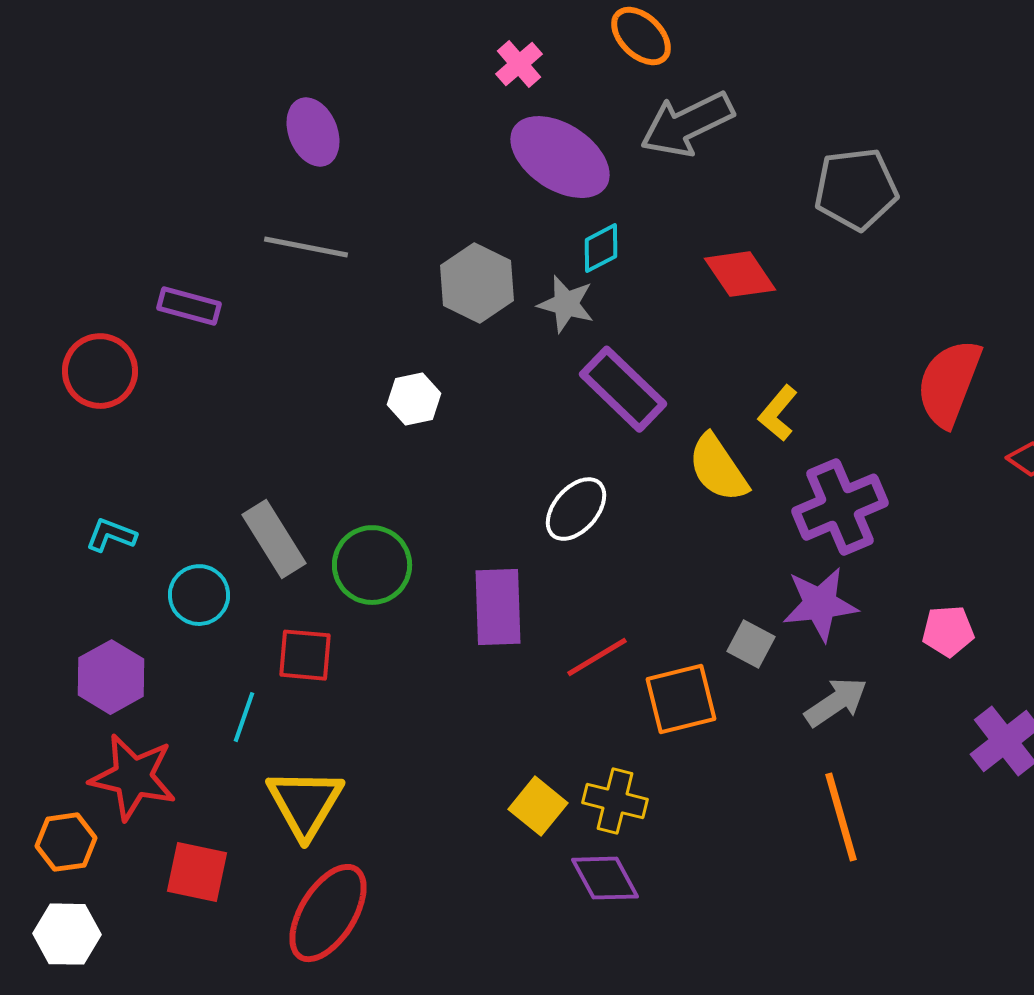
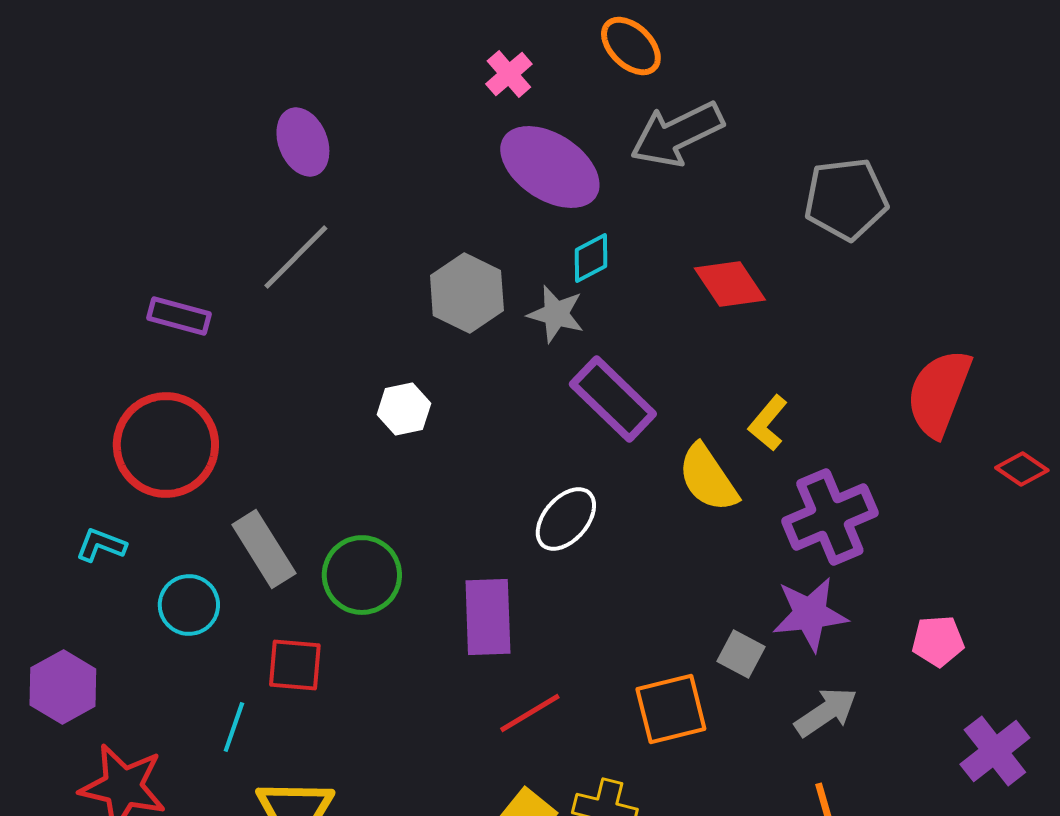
gray line: (306, 247) -> (296, 257), turned -56
red circle: (100, 371) -> (166, 445), moved, size x1.4
red line: (597, 657) -> (530, 713), moved
purple hexagon: (111, 677) -> (63, 687), moved

